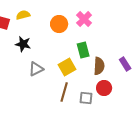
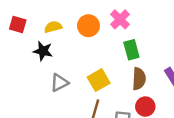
yellow semicircle: (23, 15) -> (53, 27), moved
green rectangle: (83, 50) -> (131, 50), moved

